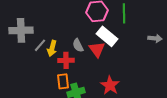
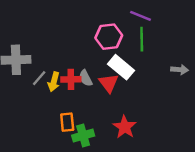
red cross: (66, 60) -> (71, 79), moved

